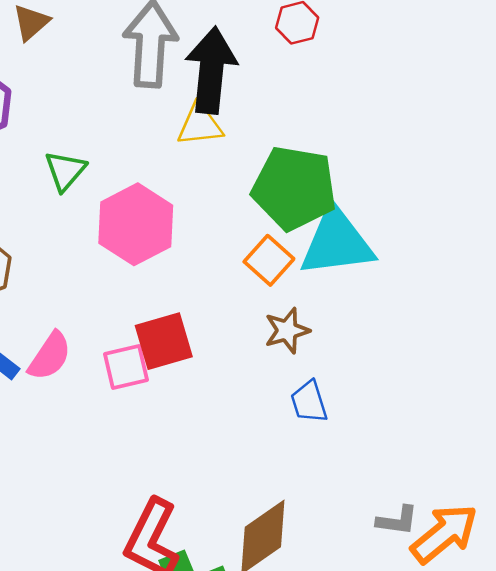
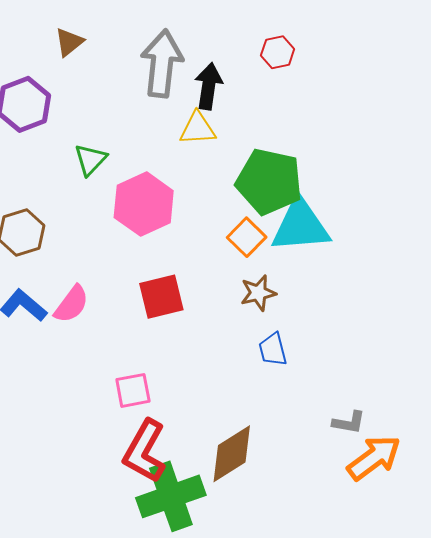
black arrow: (211, 70) -> (208, 86), size x0.7
pink square: (126, 367) -> (133, 390), moved
gray L-shape: (397, 521) -> (349, 422), moved

